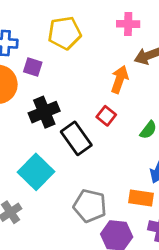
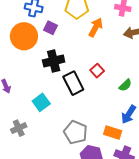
orange arrow: (120, 79) -> (96, 27), moved
cyan square: (36, 172) -> (41, 102), size x0.7

